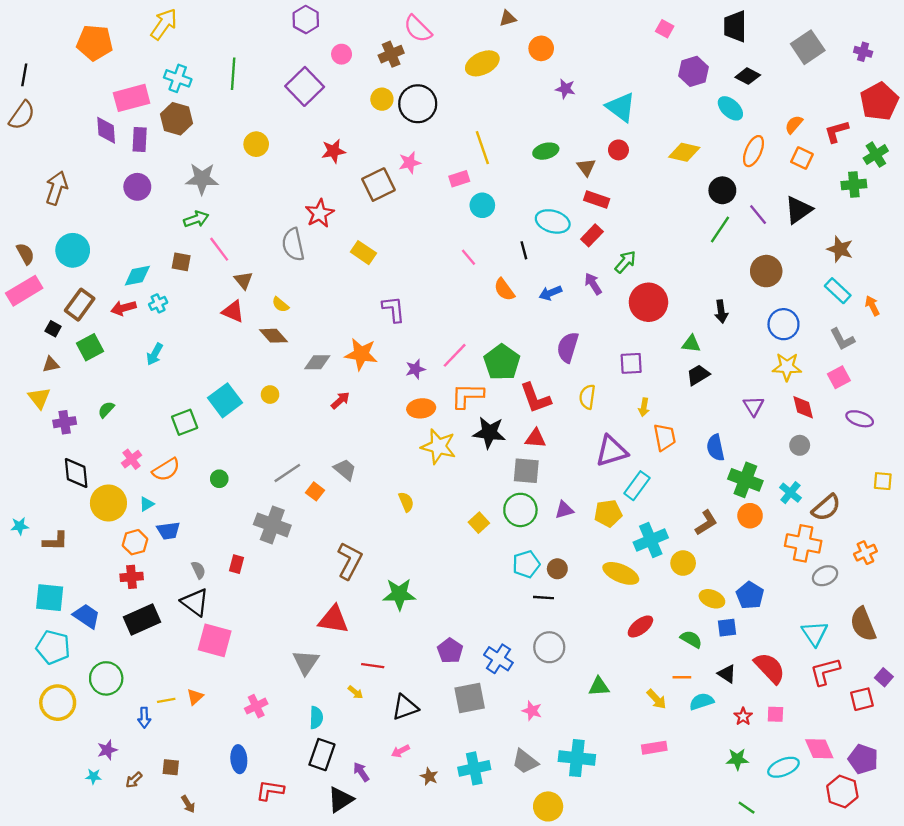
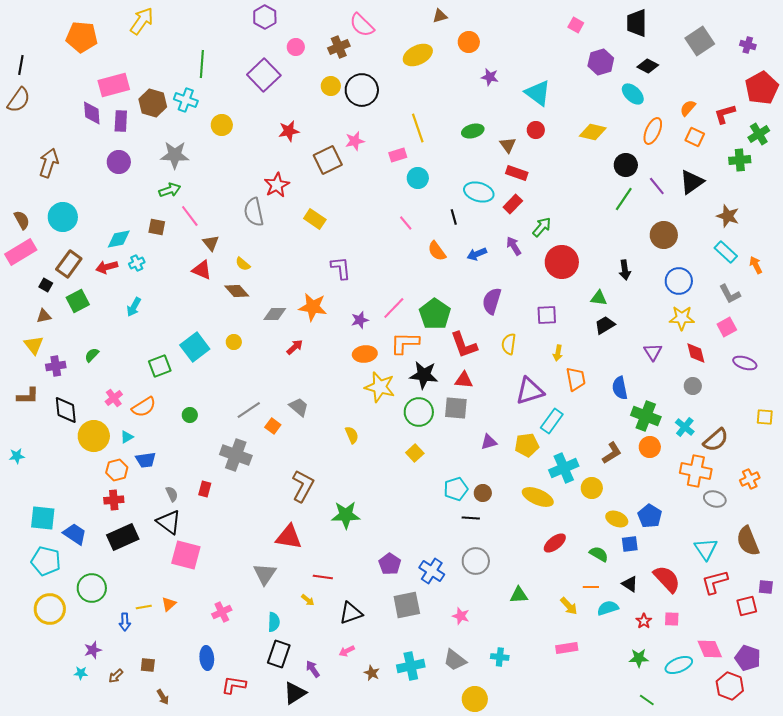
cyan cross: (178, 78) -> (186, 100), moved
green circle: (520, 510) -> (419, 412), moved
brown L-shape: (55, 541) -> (28, 396), moved
gray ellipse: (825, 576) -> (715, 499), turned 40
purple square: (884, 677) -> (766, 587), turned -35
cyan cross: (577, 758) -> (500, 657), size x0.6

